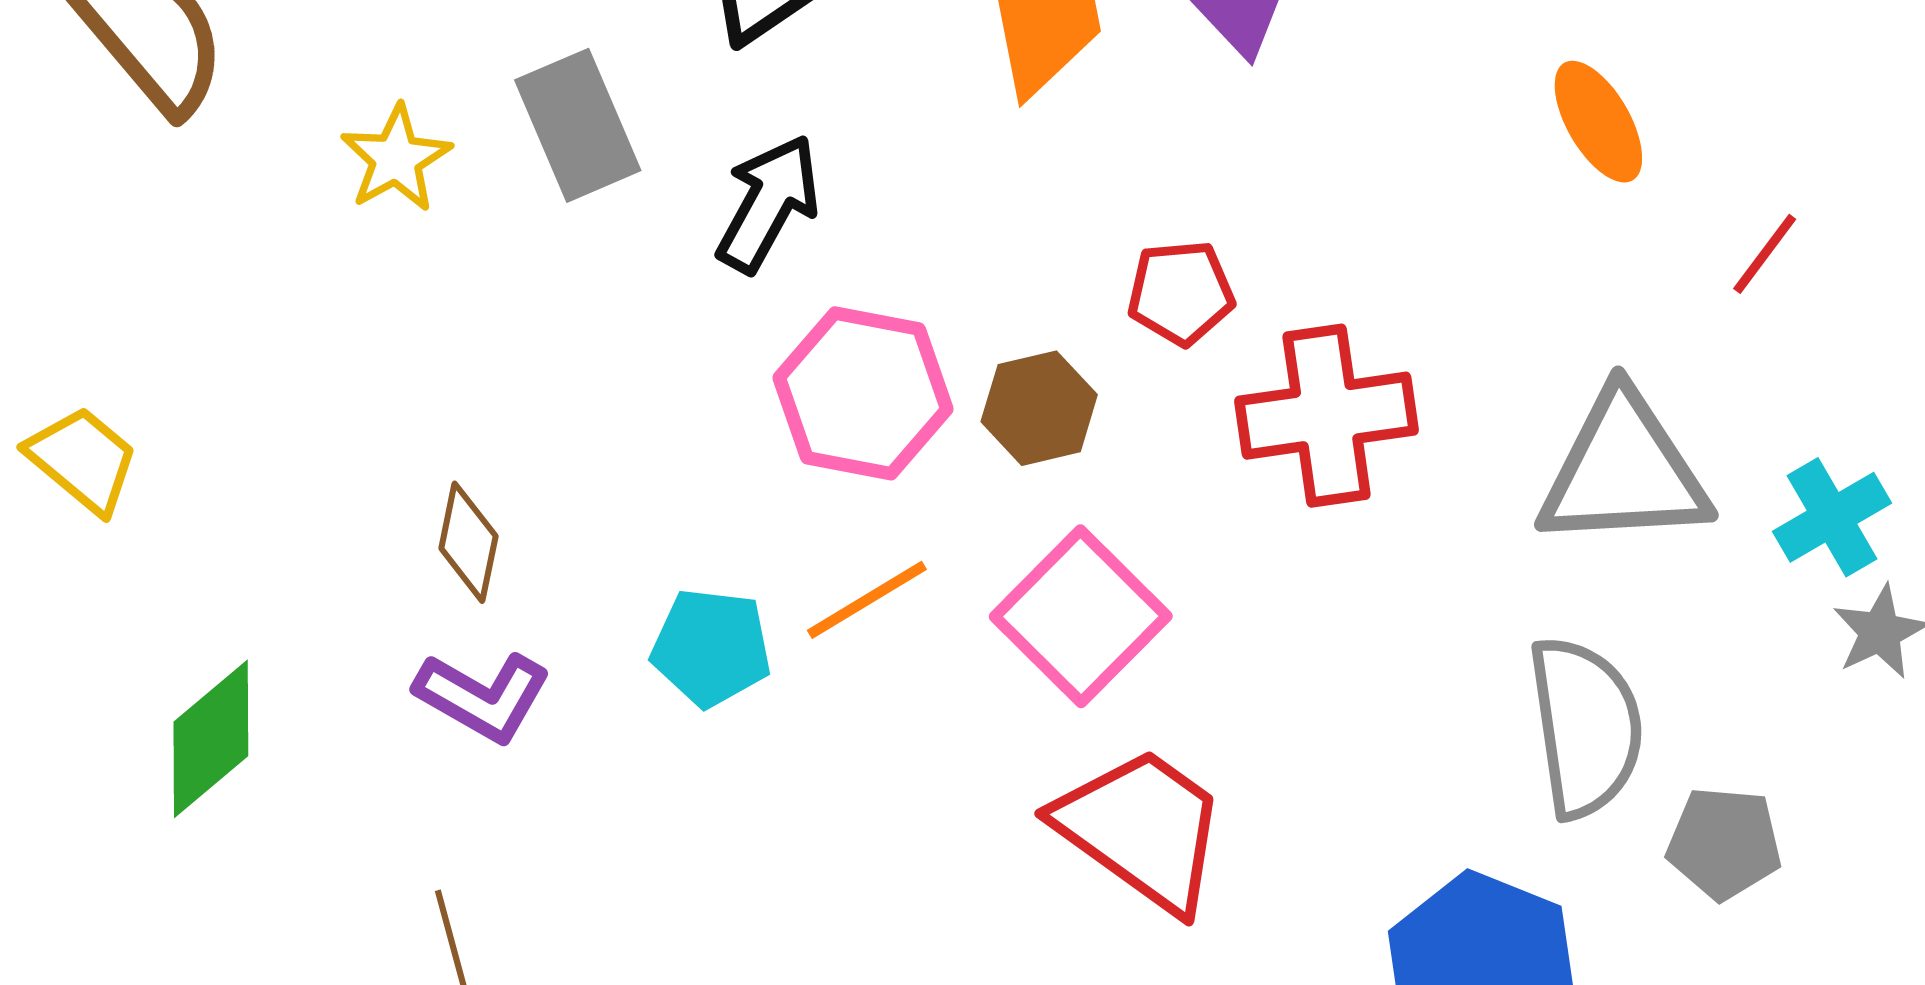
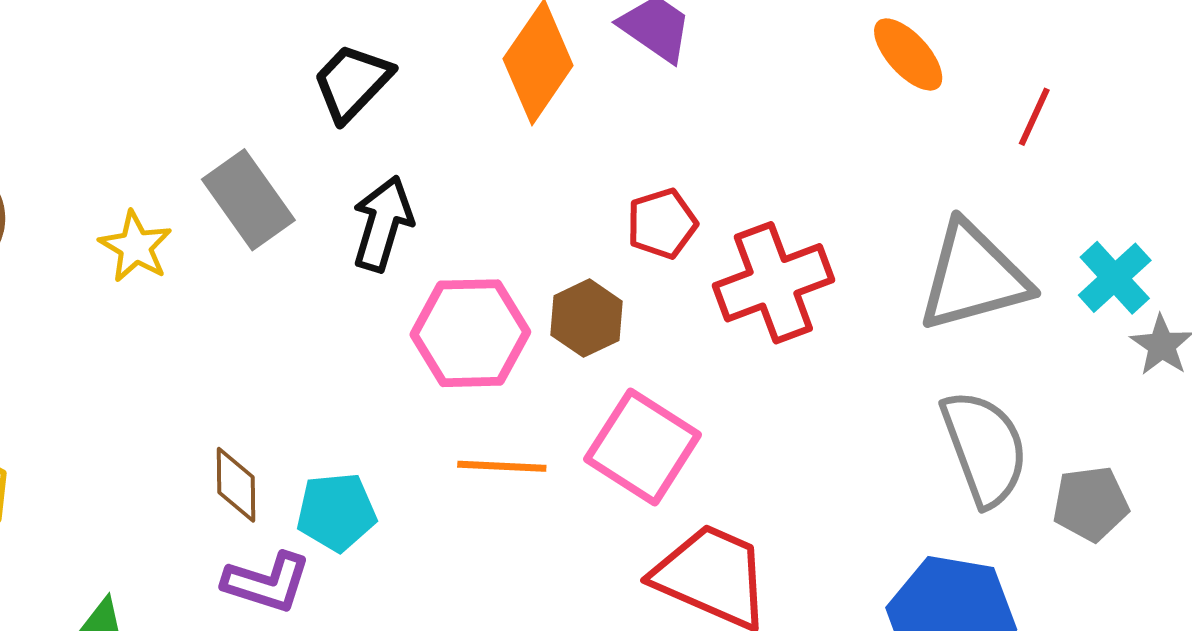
orange line: (867, 600) -> (502, 466), turned 46
cyan pentagon: (711, 647) -> (336, 512), moved

